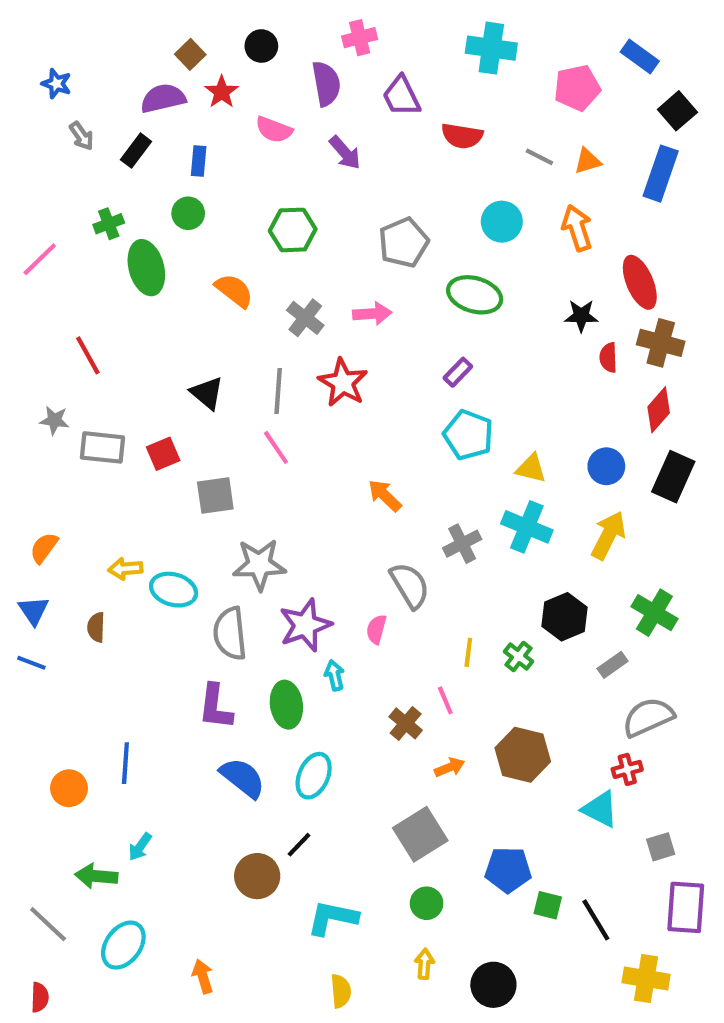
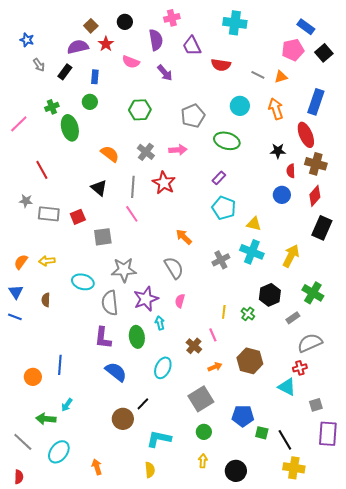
pink pentagon: (577, 88) -> (293, 50), moved
blue rectangle: (661, 174) -> (316, 102), moved
orange semicircle: (234, 291) -> (110, 154), moved
blue circle: (606, 466) -> (282, 195), moved
yellow arrow: (125, 569) -> (47, 261), moved
gray semicircle: (410, 585) -> (174, 268), moved
cyan ellipse: (314, 776) -> (163, 368), moved
yellow cross: (646, 979) -> (294, 468), moved
yellow semicircle: (341, 991) -> (150, 470), moved

